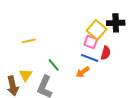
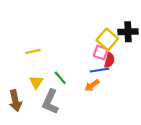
red semicircle: (106, 53) -> (109, 60), moved
blue line: (90, 58) -> (100, 70), turned -30
yellow triangle: (26, 75) -> (36, 82), moved

